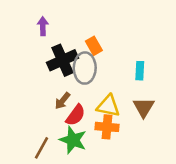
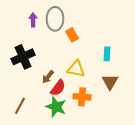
black cross: (62, 60) -> (23, 57), moved
gray ellipse: (85, 68) -> (55, 19), moved
yellow triangle: (108, 106) -> (76, 69), moved
brown line: (42, 148) -> (20, 106), moved

